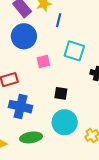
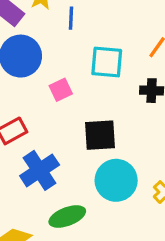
black square: (61, 93) -> (100, 135), size x1.5
blue cross: (20, 107) -> (40, 170), turned -35

